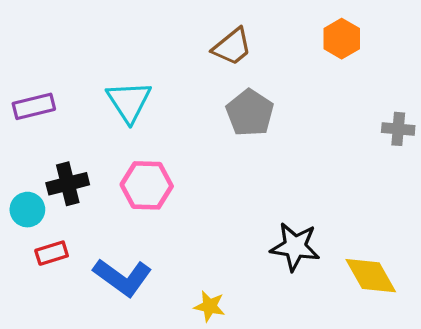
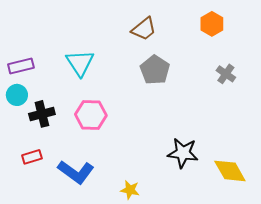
gray cross: (398, 129) -> (226, 74), moved, turned 30
cyan circle: (27, 210) -> (17, 95), moved

